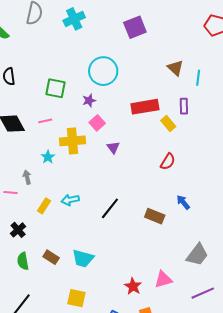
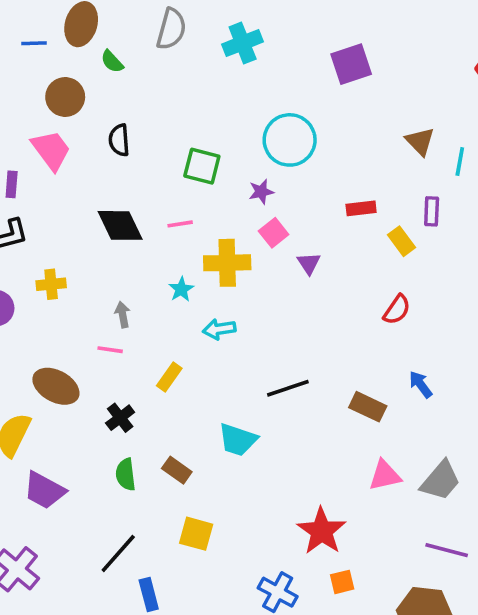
red rectangle: (145, 107) -> (361, 208), size x0.6
purple triangle: (113, 147) -> (309, 263), moved
gray arrow: (27, 177) -> (123, 315), moved
cyan arrow: (70, 200) -> (219, 329), moved
black line: (110, 208) -> (288, 388), turned 30
cyan trapezoid: (83, 258) -> (238, 440), moved
pink triangle: (163, 280) -> (385, 475), moved
red star: (133, 286) -> (322, 531), size x1.5
purple line: (203, 293) -> (447, 550), turned 35
yellow square: (76, 298) -> (196, 534), moved

